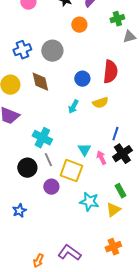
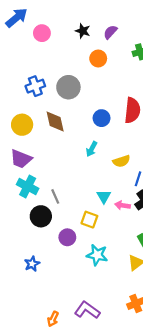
yellow semicircle: (100, 103) -> (121, 161), moved
cyan cross: (42, 138) -> (28, 187), moved
pink arrow: (101, 158) -> (122, 205), turned -56
gray line: (48, 160) -> (55, 196), moved
yellow square: (71, 171) -> (89, 220), size x0.7
cyan star: (89, 202) -> (97, 255), moved

